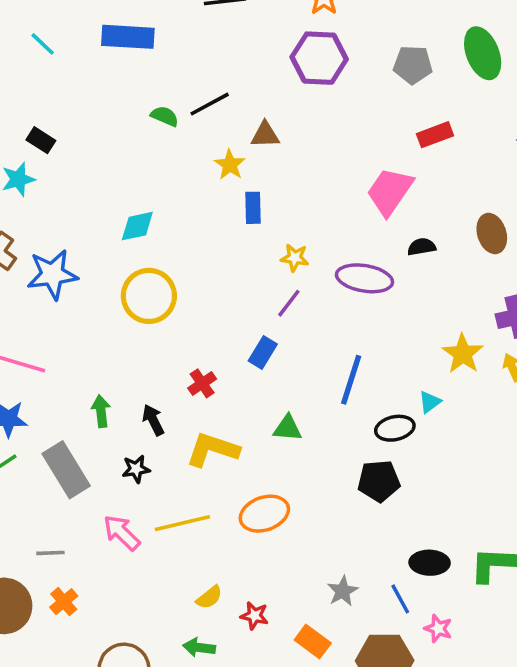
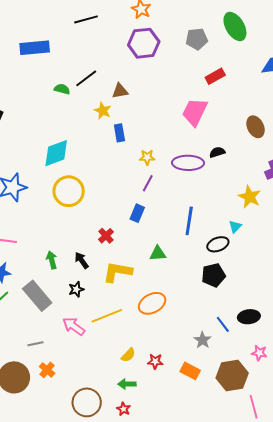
cyan diamond: (137, 226) -> (56, 153), size x1.4
black semicircle: (422, 247) -> (217, 152), moved
blue line: (400, 599) -> (223, 324), moved

